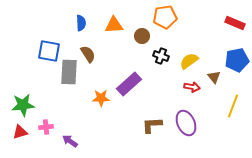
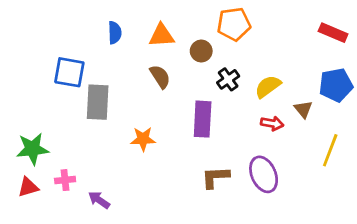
brown semicircle: (88, 54) -> (160, 77), moved
black cross: (161, 56) -> (228, 79), turned 35
purple rectangle: (129, 84) -> (203, 119), moved, turned -45

